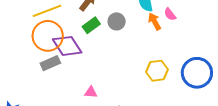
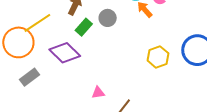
orange circle: (48, 36) -> (18, 42), moved
gray rectangle: (50, 63) -> (29, 77), moved

